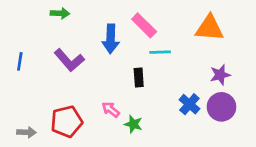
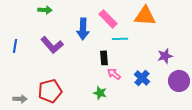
orange triangle: (209, 28) -> (145, 16), moved
purple circle: (221, 107) -> (179, 81), moved
pink arrow: (111, 110) -> (114, 74), moved

